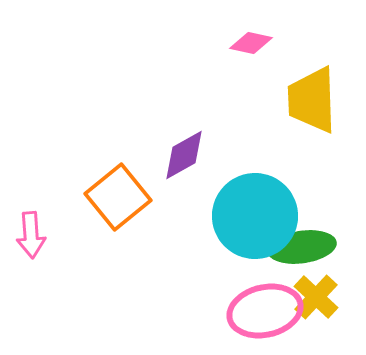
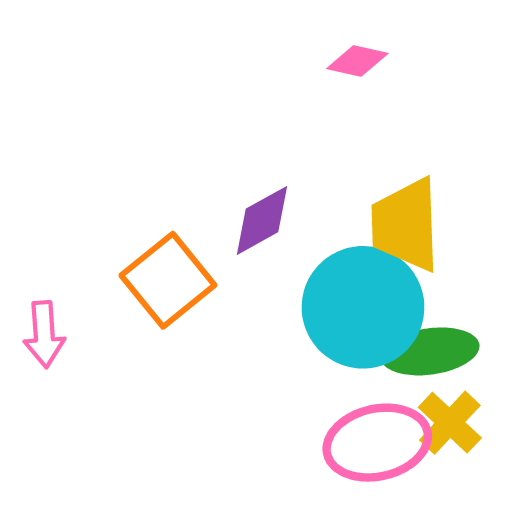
yellow trapezoid: (312, 100) -> (406, 225), moved

